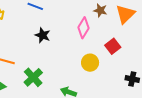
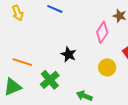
black star: (43, 35) -> (69, 54), moved

